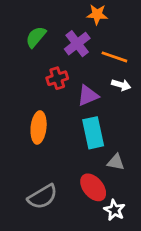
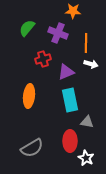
purple cross: (77, 44) -> (58, 33), turned -30
orange line: (114, 57) -> (86, 43), turned 72
red ellipse: (93, 187) -> (70, 141), turned 40

